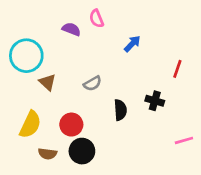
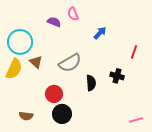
gray semicircle: (93, 83) -> (70, 63), size x1.6
yellow semicircle: (30, 125) -> (14, 69), moved
pink line: (184, 140) -> (136, 120), moved
brown semicircle: (48, 154) -> (26, 116), moved

